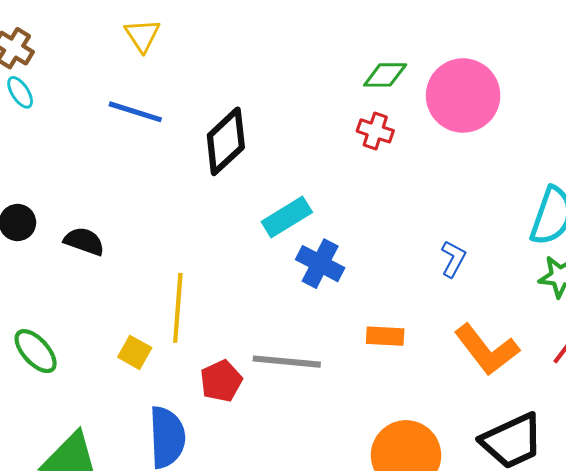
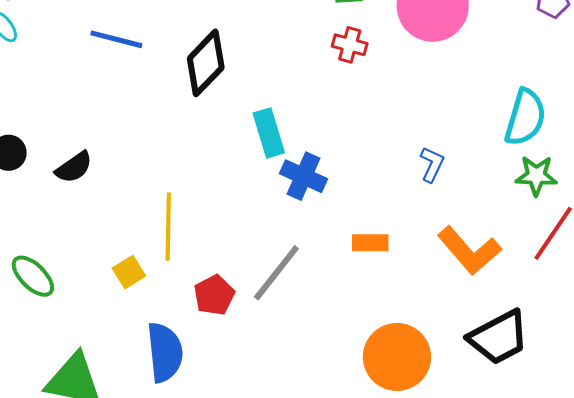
cyan rectangle: (287, 217) -> (269, 133), turned -72
black semicircle: (84, 241) -> (74, 167), turned 129
yellow square: (135, 352) -> (129, 272), turned 32
gray line: (287, 362) -> (276, 273), turned -54

